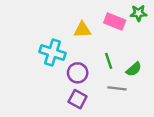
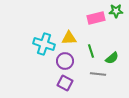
pink rectangle: (115, 21) -> (96, 18), turned -36
yellow triangle: (82, 30) -> (69, 38), moved

